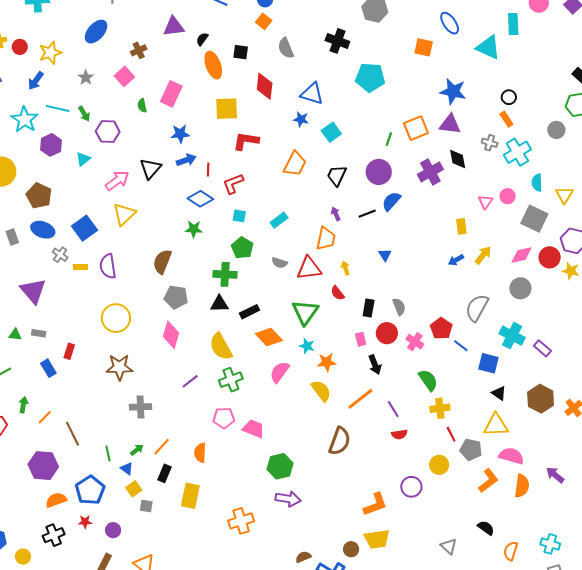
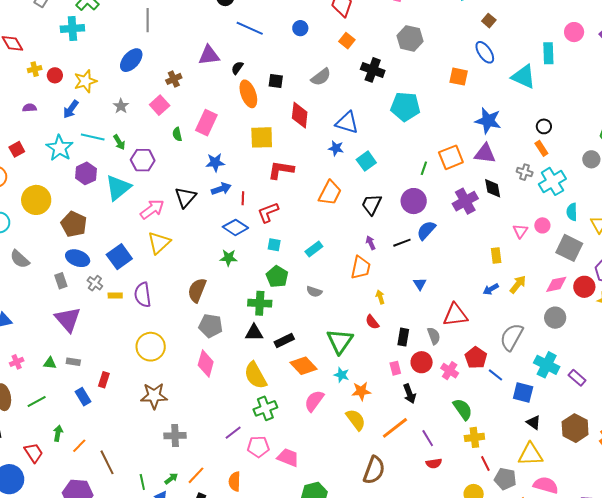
orange square: (264, 21) -> (347, 41), moved
gray semicircle: (286, 48) -> (321, 77), turned -105
cyan triangle: (83, 159) -> (118, 188), size x1.8
gray rectangle: (12, 237) -> (61, 281), moved
red triangle: (309, 268) -> (455, 315), moved
purple line: (190, 381) -> (233, 433), moved

